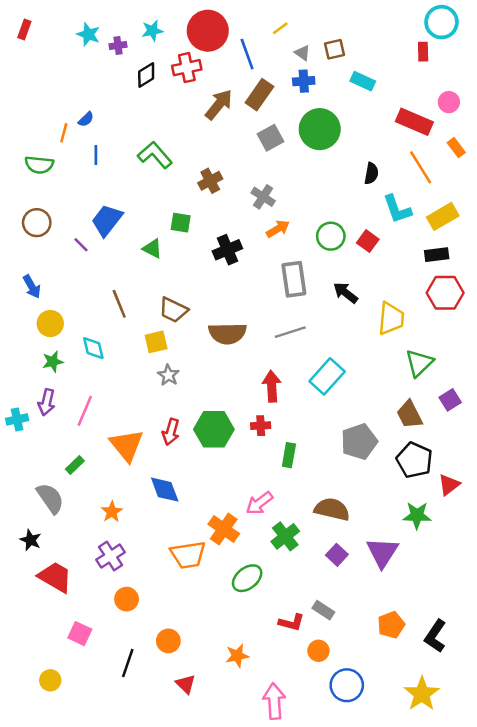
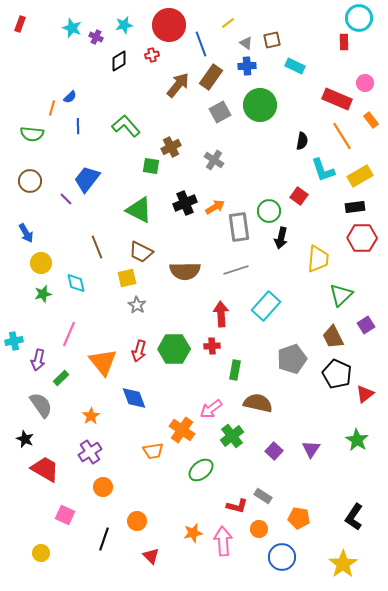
purple cross: (118, 45) -> (96, 37), turned 32
red cross: (187, 68) -> (152, 55), size x0.6
green square: (181, 223) -> (151, 166), moved
orange arrow: (278, 229) -> (215, 207), moved
green circle: (331, 236) -> (269, 211), moved
green triangle: (152, 248) -> (139, 210), moved, size x1.6
black arrow: (346, 293) -> (281, 238), turned -115
purple arrow: (47, 402) -> (38, 360), moved
brown semicircle: (332, 509) -> (258, 403), moved
green star: (417, 515) -> (357, 440), moved, turned 30
purple triangle: (382, 552) -> (311, 449), size x0.7
orange trapezoid: (188, 555) -> (153, 451), size x0.7
orange pentagon: (391, 625) -> (299, 518), moved, turned 30
pink arrow: (274, 701) -> (223, 541), moved

